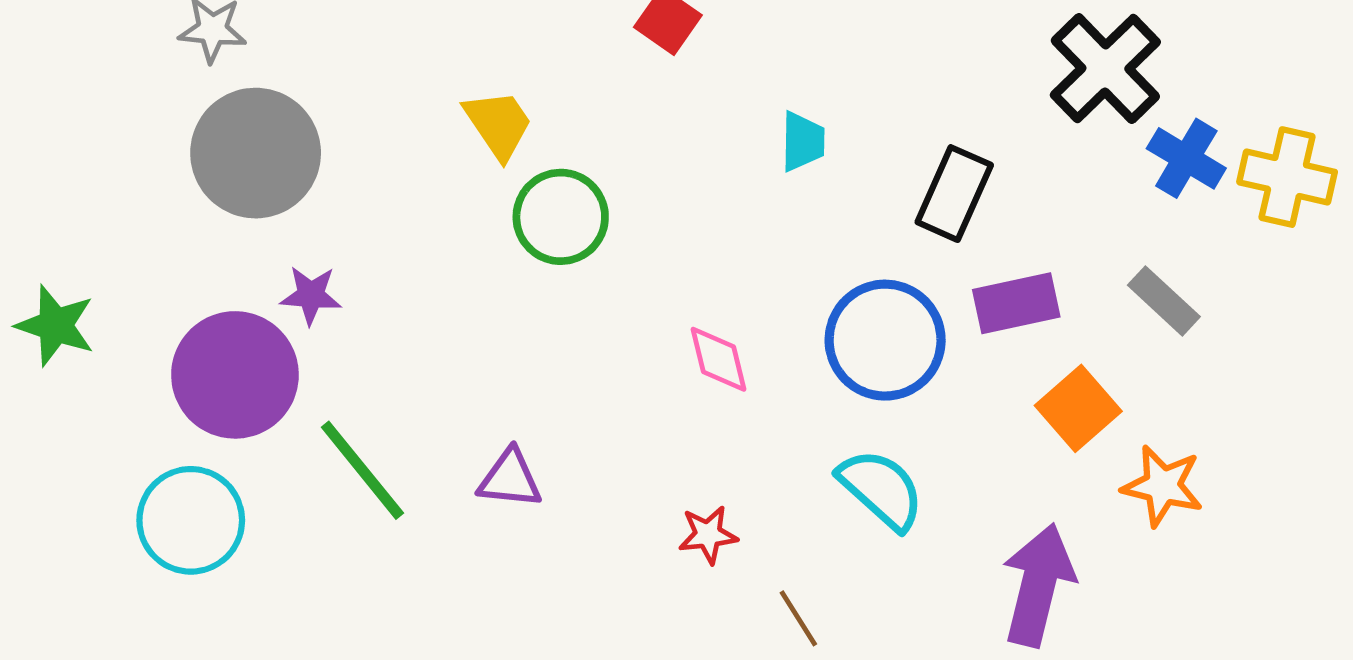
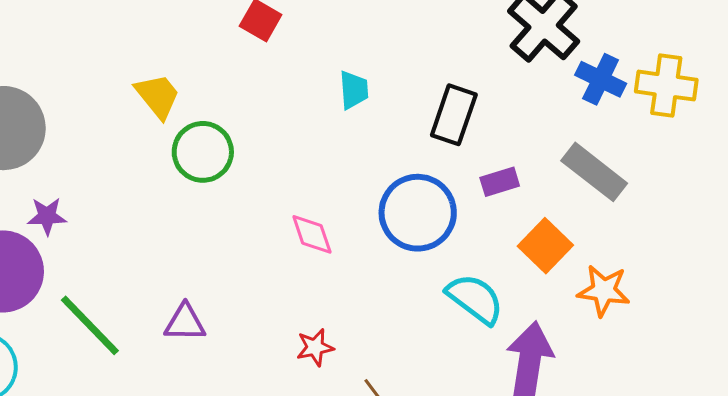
gray rectangle: (1164, 301) -> (594, 172), size x1.4
purple rectangle: (1016, 303) -> (500, 182), size x0.7
cyan semicircle: (881, 489) -> (475, 299), moved

